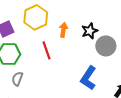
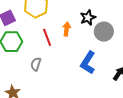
orange arrow: (63, 30) -> (67, 29), moved
gray semicircle: (17, 79) -> (36, 64), moved

